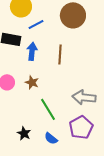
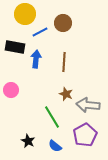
brown circle: (73, 15) -> (63, 23), moved, size x0.7
brown star: (32, 82) -> (66, 94), moved

